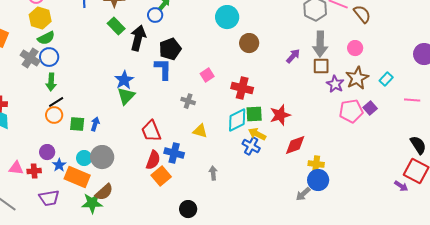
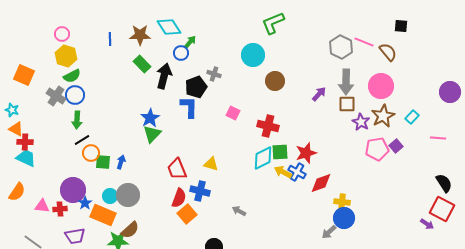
pink circle: (355, 48) -> (381, 86), size x1.6
pink square: (207, 75) -> (233, 113), turned -32
gray cross: (188, 101) -> (214, 74), moved
orange circle: (54, 115) -> (91, 153), moved
yellow triangle: (200, 131) -> (211, 164), moved
blue cross: (251, 146) -> (297, 172), moved
purple circle: (47, 152) -> (73, 190), size x1.6
gray arrow: (213, 173) -> (239, 211), turned -56

